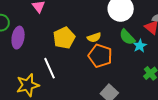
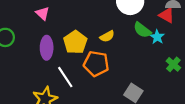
purple ellipse: (18, 38) -> (47, 48), moved
orange pentagon: (100, 56) -> (96, 64), moved

